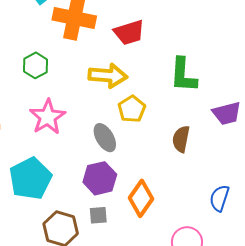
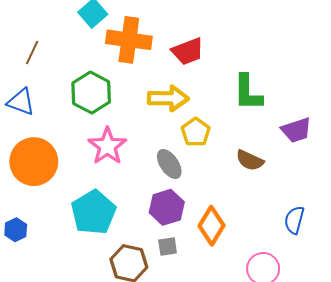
green hexagon: (36, 65) -> (91, 93), size x1.5
brown semicircle: (181, 139) -> (250, 160), turned -72

